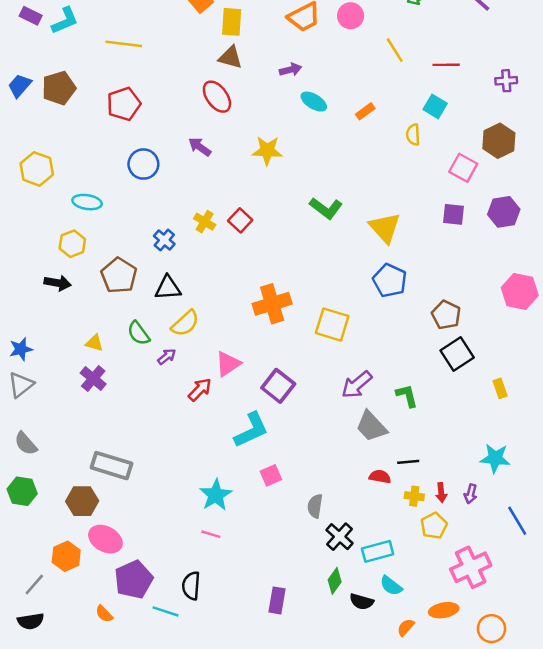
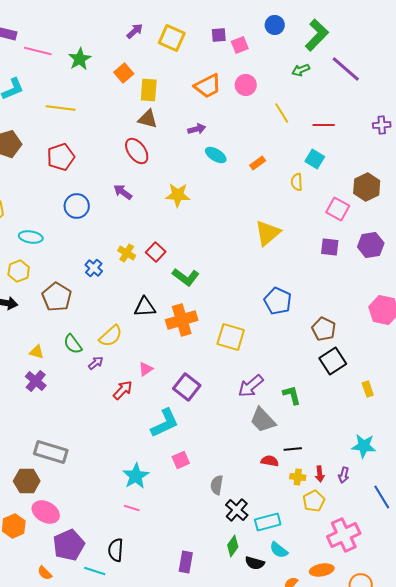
purple cross: (506, 81) -> (382, 125), moved
green L-shape: (326, 208) -> (186, 277), moved
yellow triangle: (385, 228) -> (268, 233), moved, turned 32
black triangle: (168, 288) -> (145, 307), moved
pink triangle: (228, 364) -> (146, 369), size x0.7

